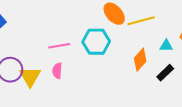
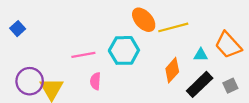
pink semicircle: (57, 71) -> (95, 81), moved
black rectangle: (165, 73) -> (200, 84), size x1.4

